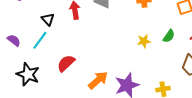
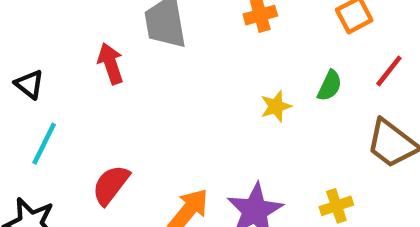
black triangle: (48, 19) -> (29, 84), moved

